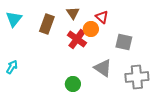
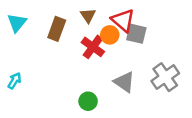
red triangle: (102, 17) -> (123, 20), size x1.5
gray square: (124, 42) -> (136, 34), moved
gray cross: (137, 77) -> (165, 77), moved, turned -30

